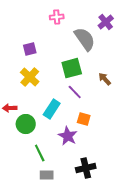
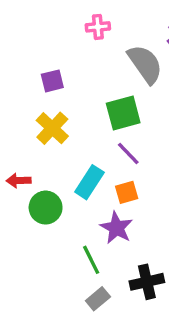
orange square: (84, 119) -> (127, 192), moved, turned -32
green line: (40, 153) -> (91, 260), moved
gray rectangle: (47, 175) -> (98, 299), moved, turned -40

